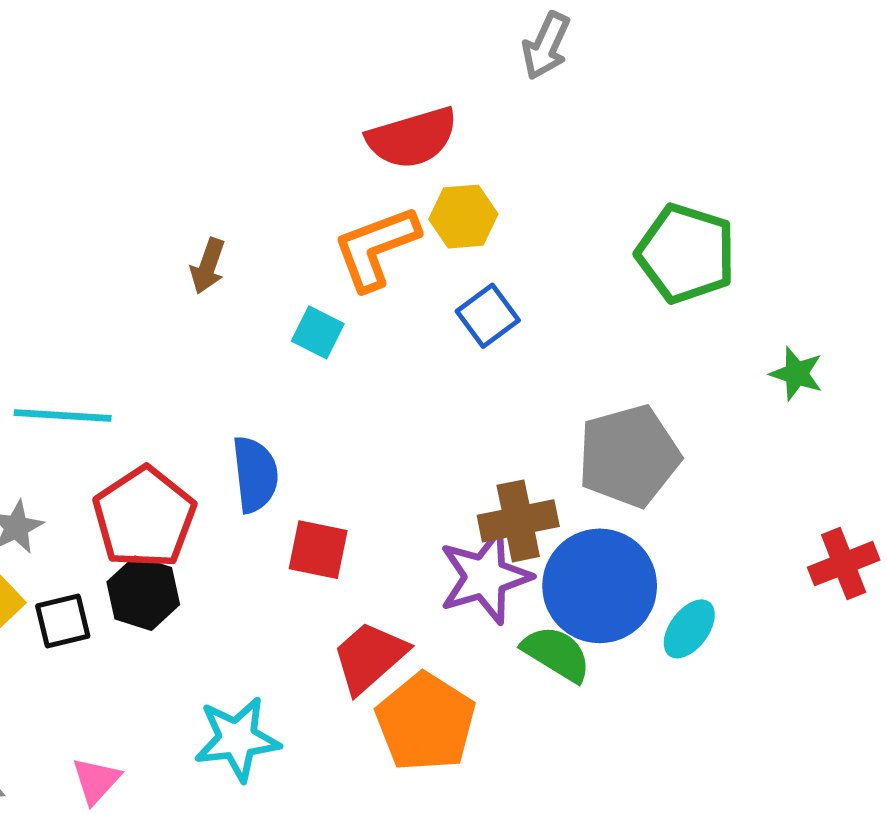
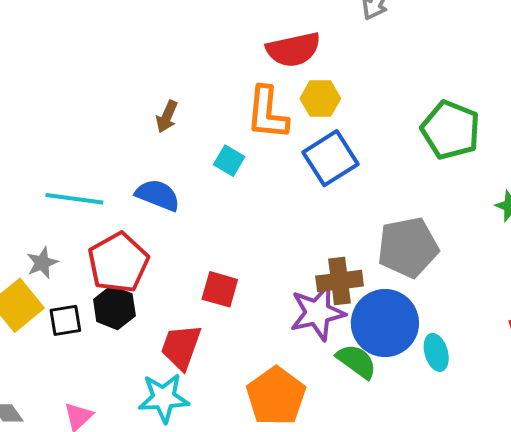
orange L-shape: (376, 248) -> (267, 113), turned -68
blue square: (488, 316) -> (330, 158), size x1.5
blue semicircle: (255, 474) -> (158, 195), moved, turned -66
cyan ellipse: (689, 629) -> (436, 352), turned -57
red trapezoid: (370, 657) -> (181, 347), moved, turned -33

